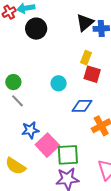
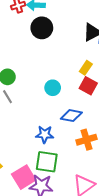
blue star: (30, 130) -> (45, 134), moved
pink square: (47, 145) -> (24, 177), moved

